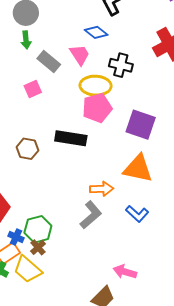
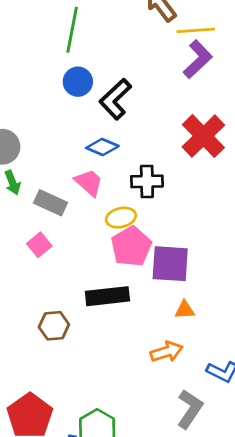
yellow ellipse: (96, 86) -> (121, 218), size x0.7
purple square: (141, 125) -> (170, 264), moved
orange triangle: (138, 169) -> (185, 310), moved, size x0.5
gray L-shape: (91, 215) -> (190, 409), moved

